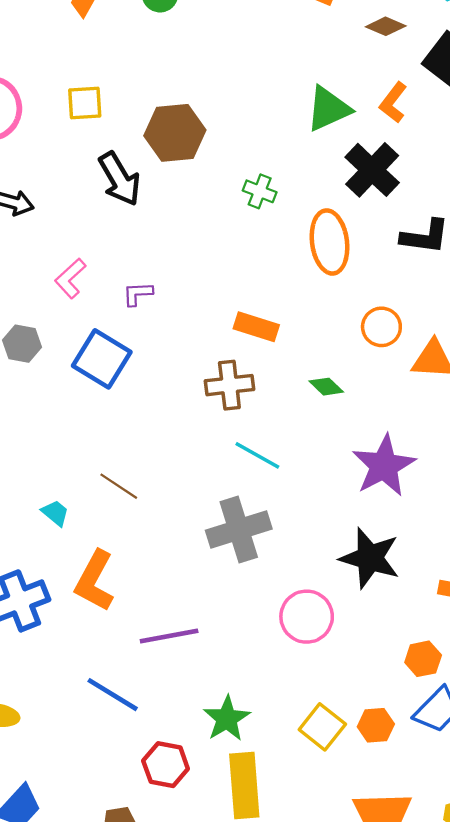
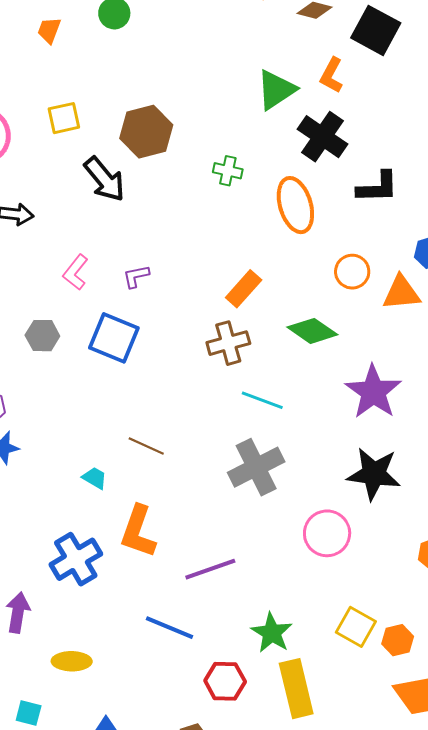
orange rectangle: (256, 327) -> (244, 289), turned -57
green diamond: (326, 387) -> (312, 331), size x1.6
orange hexagon: (376, 725) -> (398, 640), moved

